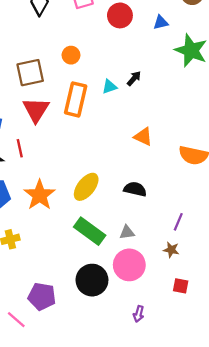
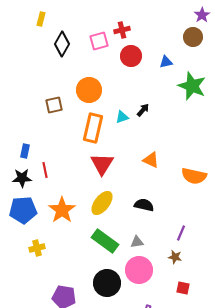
orange circle: (71, 55) -> (89, 90), size x1.6
brown square: (30, 73) -> (54, 105), size x0.7
red triangle: (36, 110) -> (102, 164), moved

